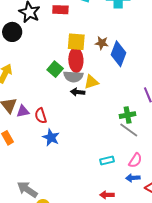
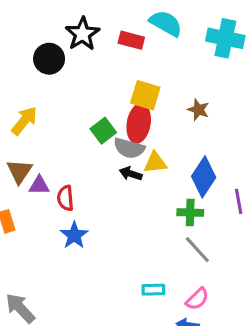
brown star: (102, 43) -> (198, 110), moved
blue diamond: (118, 54) -> (204, 177), moved
green cross: (128, 115) -> (190, 213), moved

